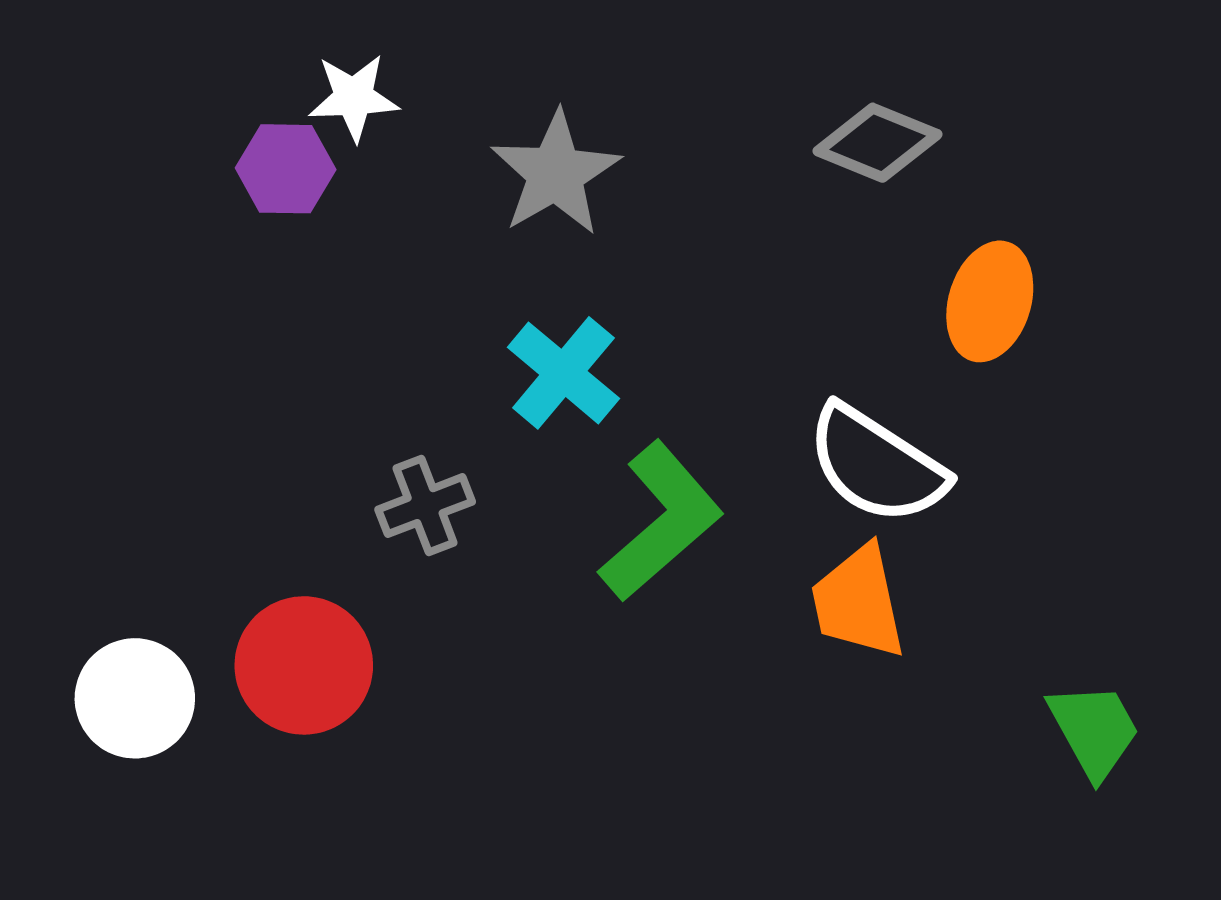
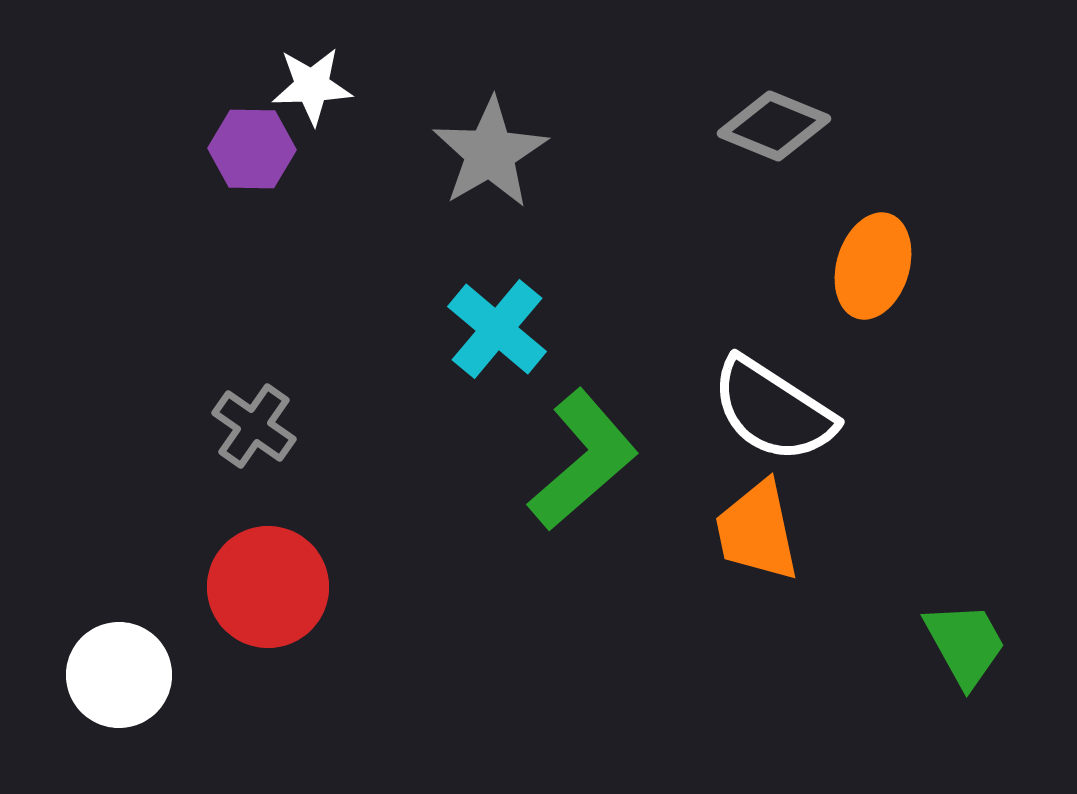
gray cross: (425, 506) -> (254, 426), moved, turned -34
white circle: (135, 698) -> (119, 675), moved

